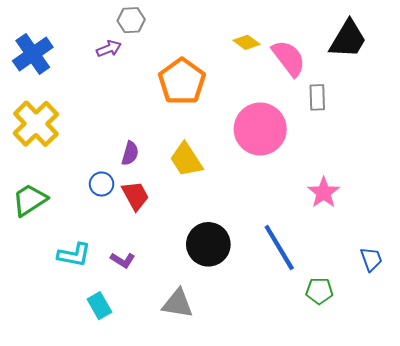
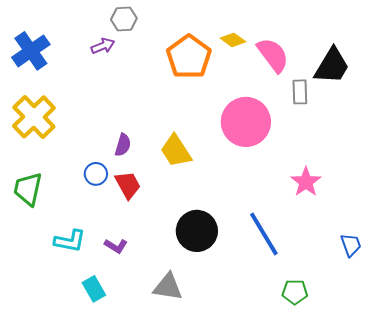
black trapezoid: (348, 39) -> (332, 66), moved
orange pentagon: (182, 81) -> (189, 57), moved
green trapezoid: (30, 200) -> (28, 189), turned -45
green pentagon: (319, 291) -> (295, 292), moved

